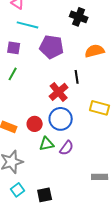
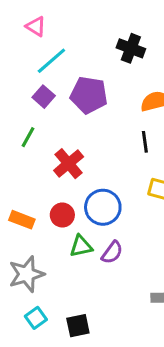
cyan line: (28, 25) -> (51, 61), turned -55
purple square: (14, 48) -> (44, 97), moved, turned 32
black line: (77, 77) -> (145, 142), moved
red cross: (59, 92) -> (69, 164), moved

